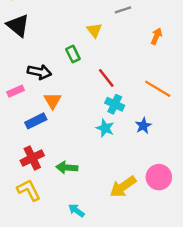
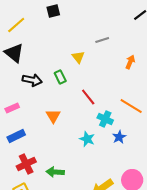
black arrow: (39, 72) -> (32, 80), moved
orange triangle: (53, 101) -> (53, 116), moved
cyan cross: (115, 104) -> (105, 119), moved
blue rectangle: (36, 121) -> (16, 136), moved

